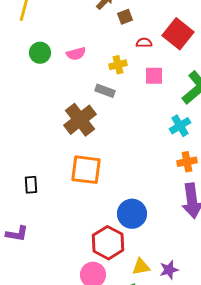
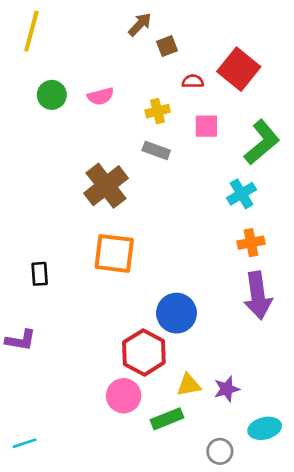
gray rectangle: (105, 91) -> (156, 150), moved

